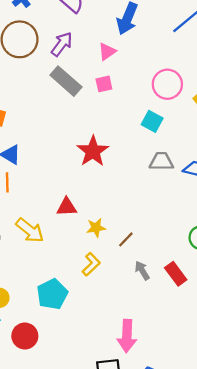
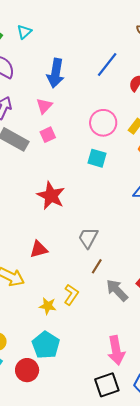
gray trapezoid: (161, 161) -> (88, 238), moved, turned -50
yellow star: (96, 228) -> (48, 306), moved, turned 30
gray arrow: (142, 270) -> (117, 290), size x1.4
cyan pentagon: (52, 294) -> (46, 345), moved

